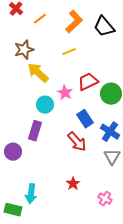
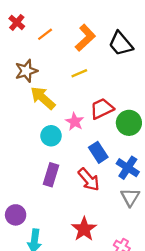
purple rectangle: (35, 131) -> (51, 175), moved
purple circle: (13, 152) -> (16, 215), moved
red star: (73, 184) -> (84, 229), size x1.5

